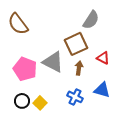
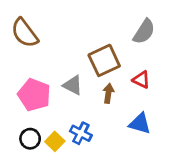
gray semicircle: (91, 20) -> (144, 32), moved
gray triangle: (53, 62) -> (73, 85), size x0.7
blue cross: (75, 97) -> (81, 133), moved

